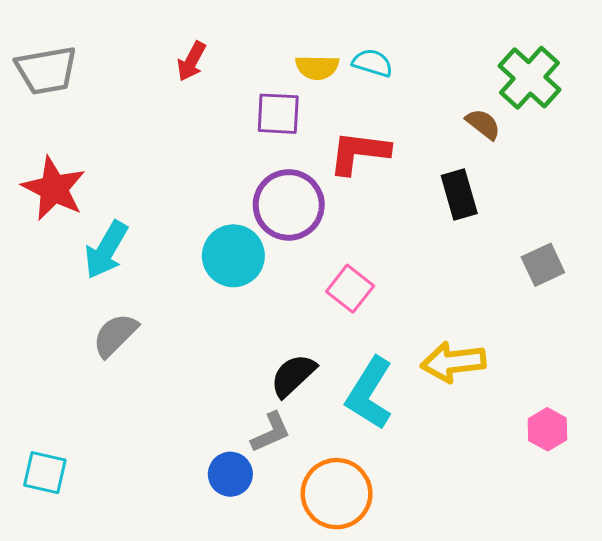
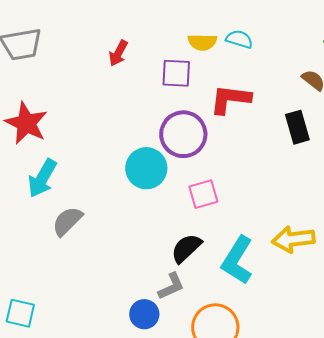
red arrow: (191, 61) -> (118, 53), moved
cyan arrow: (106, 250) -> (42, 178), moved
pink square: (350, 289) -> (203, 194), moved, turned 36

